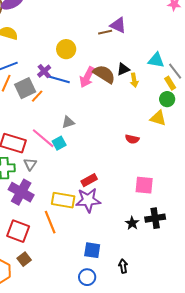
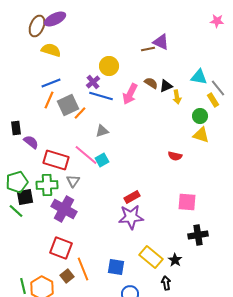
purple cross: (44, 71) -> (93, 82), moved
brown semicircle: (104, 74) -> (151, 83), moved, size x0.6
green circle: (167, 99) -> (200, 116), moved
gray triangle: (68, 122) -> (102, 131), moved
yellow rectangle: (63, 200) -> (151, 257), moved, turned 30
orange line: (50, 222) -> (83, 269), moved
black star: (132, 223) -> (175, 260), moved
blue square: (92, 250) -> (116, 267), moved

